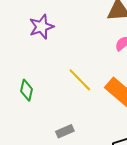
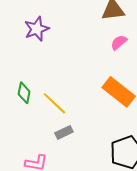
yellow line: (80, 80) -> (54, 103), moved

